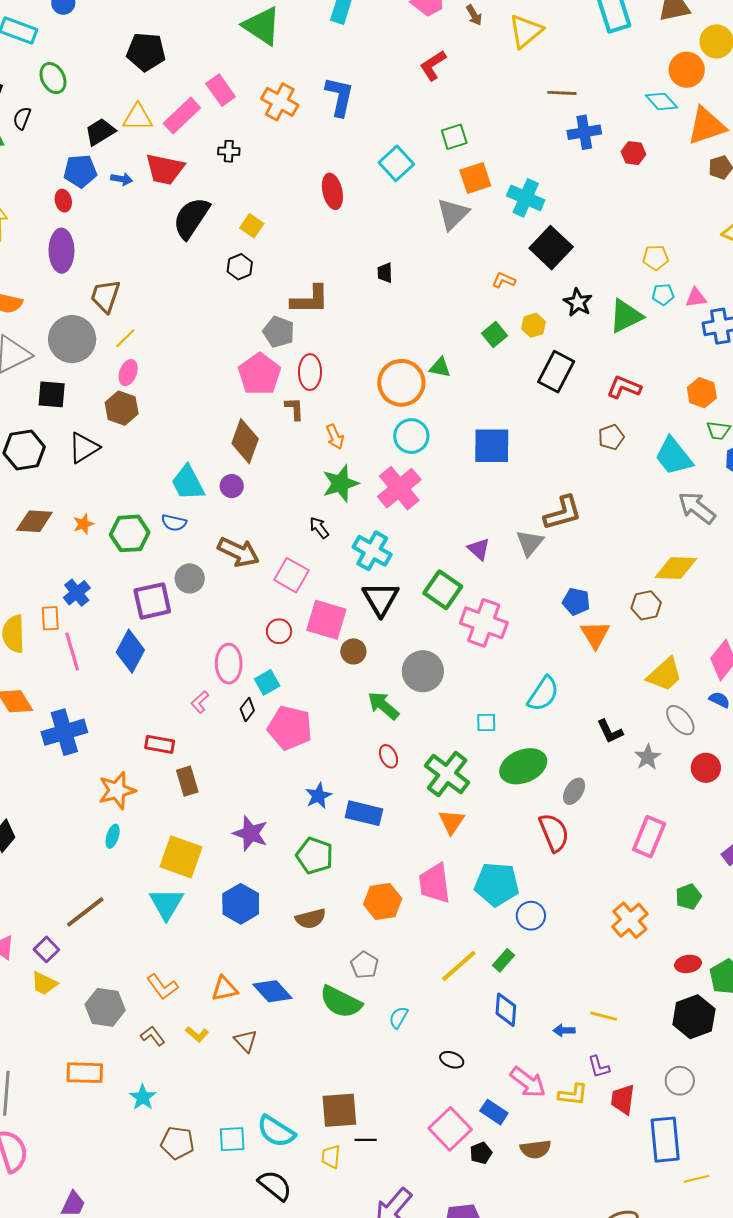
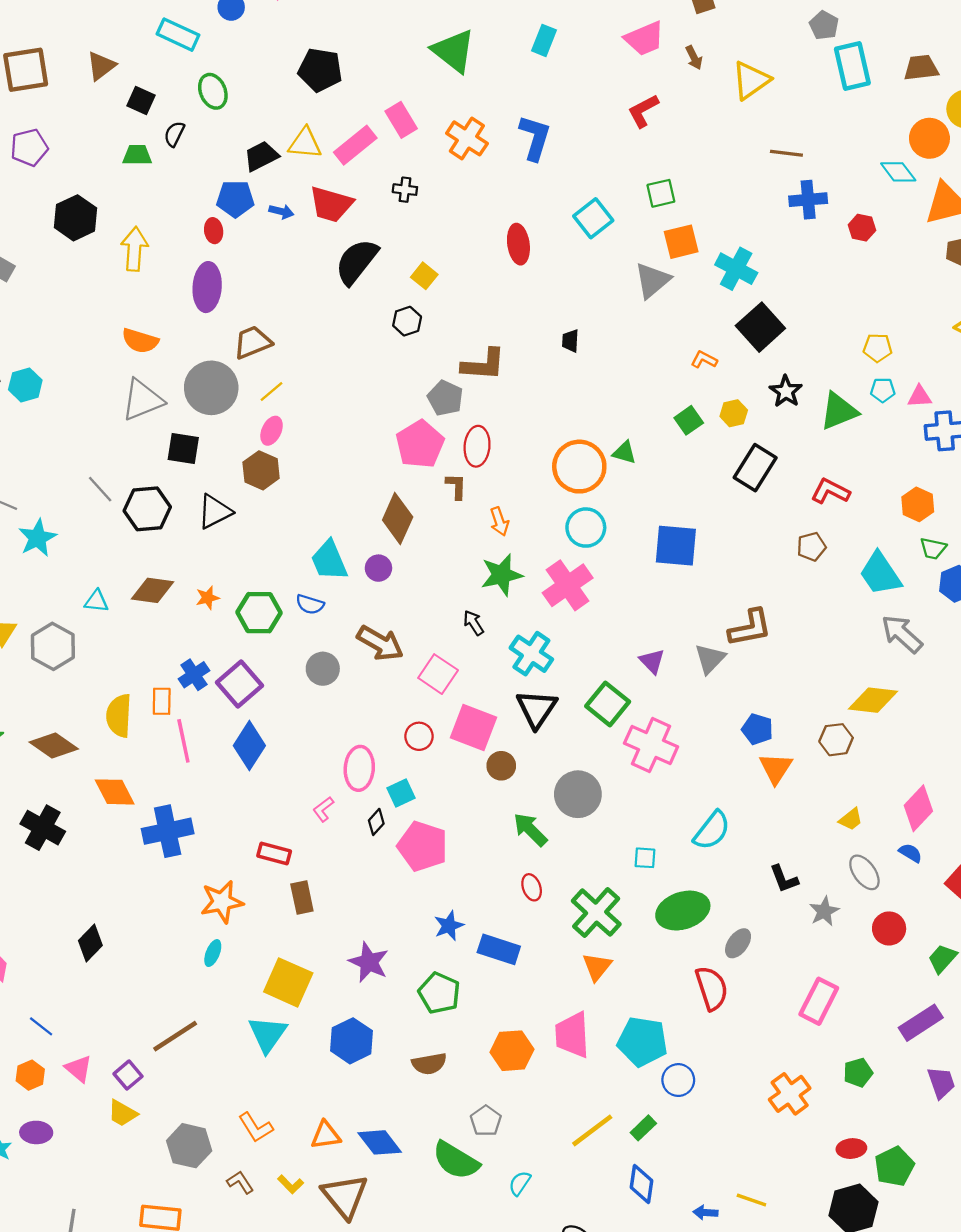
brown trapezoid: (105, 296) -> (253, 342), turned 45
purple square: (152, 601) -> (240, 684), moved, turned -33
yellow trapezoid: (665, 674) -> (851, 819), size x0.6
brown triangle: (246, 1041) -> (345, 1196), size x1.8

